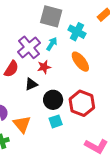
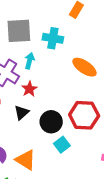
orange ellipse: (80, 62) -> (84, 67), moved

